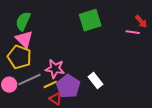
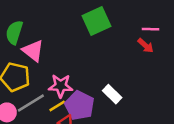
red arrow: (141, 22) -> (146, 46), moved
pink triangle: (24, 39) -> (33, 51), moved

